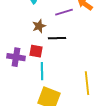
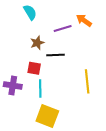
purple cross: (16, 57) -> (13, 86), moved
yellow line: (87, 83) -> (87, 81), moved

